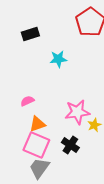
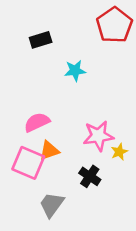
pink semicircle: (27, 101) -> (37, 122), size x1.5
pink square: (36, 145) -> (28, 163), moved

